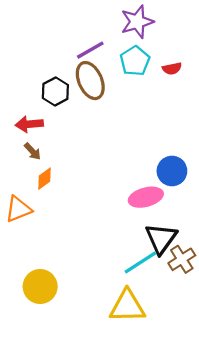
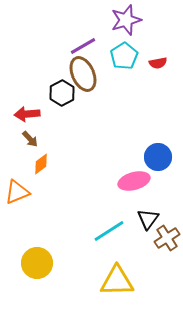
black hexagon: (55, 91) -> (62, 93), moved
black triangle: (161, 239) -> (148, 219), size x0.7
cyan line: (140, 263) -> (109, 231), moved

